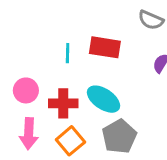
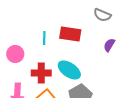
pink circle: (26, 90) -> (15, 54), moved

